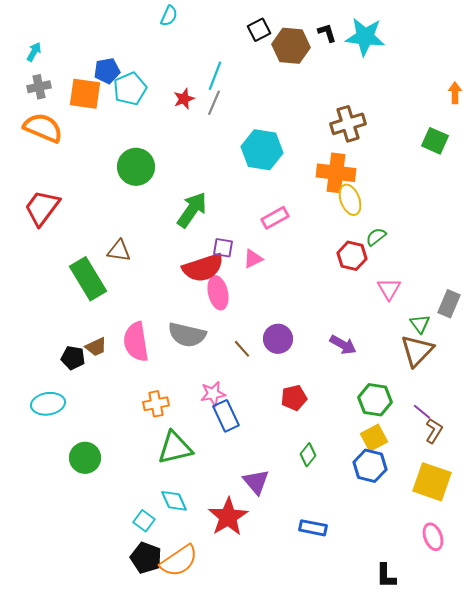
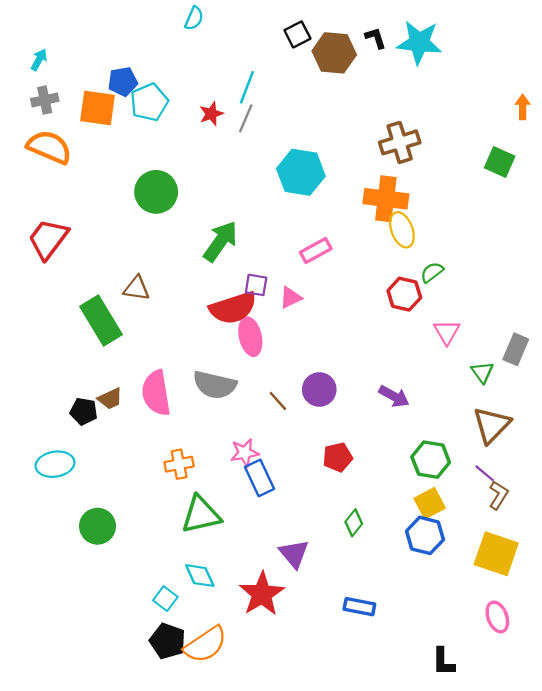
brown triangle: (417, 351) -> (492, 425), moved

